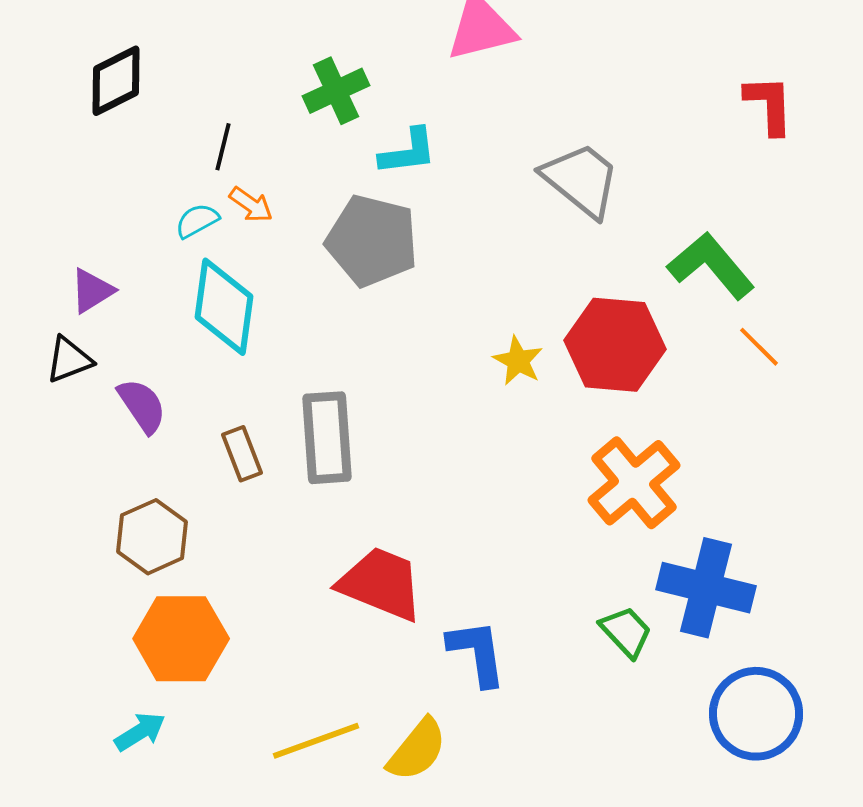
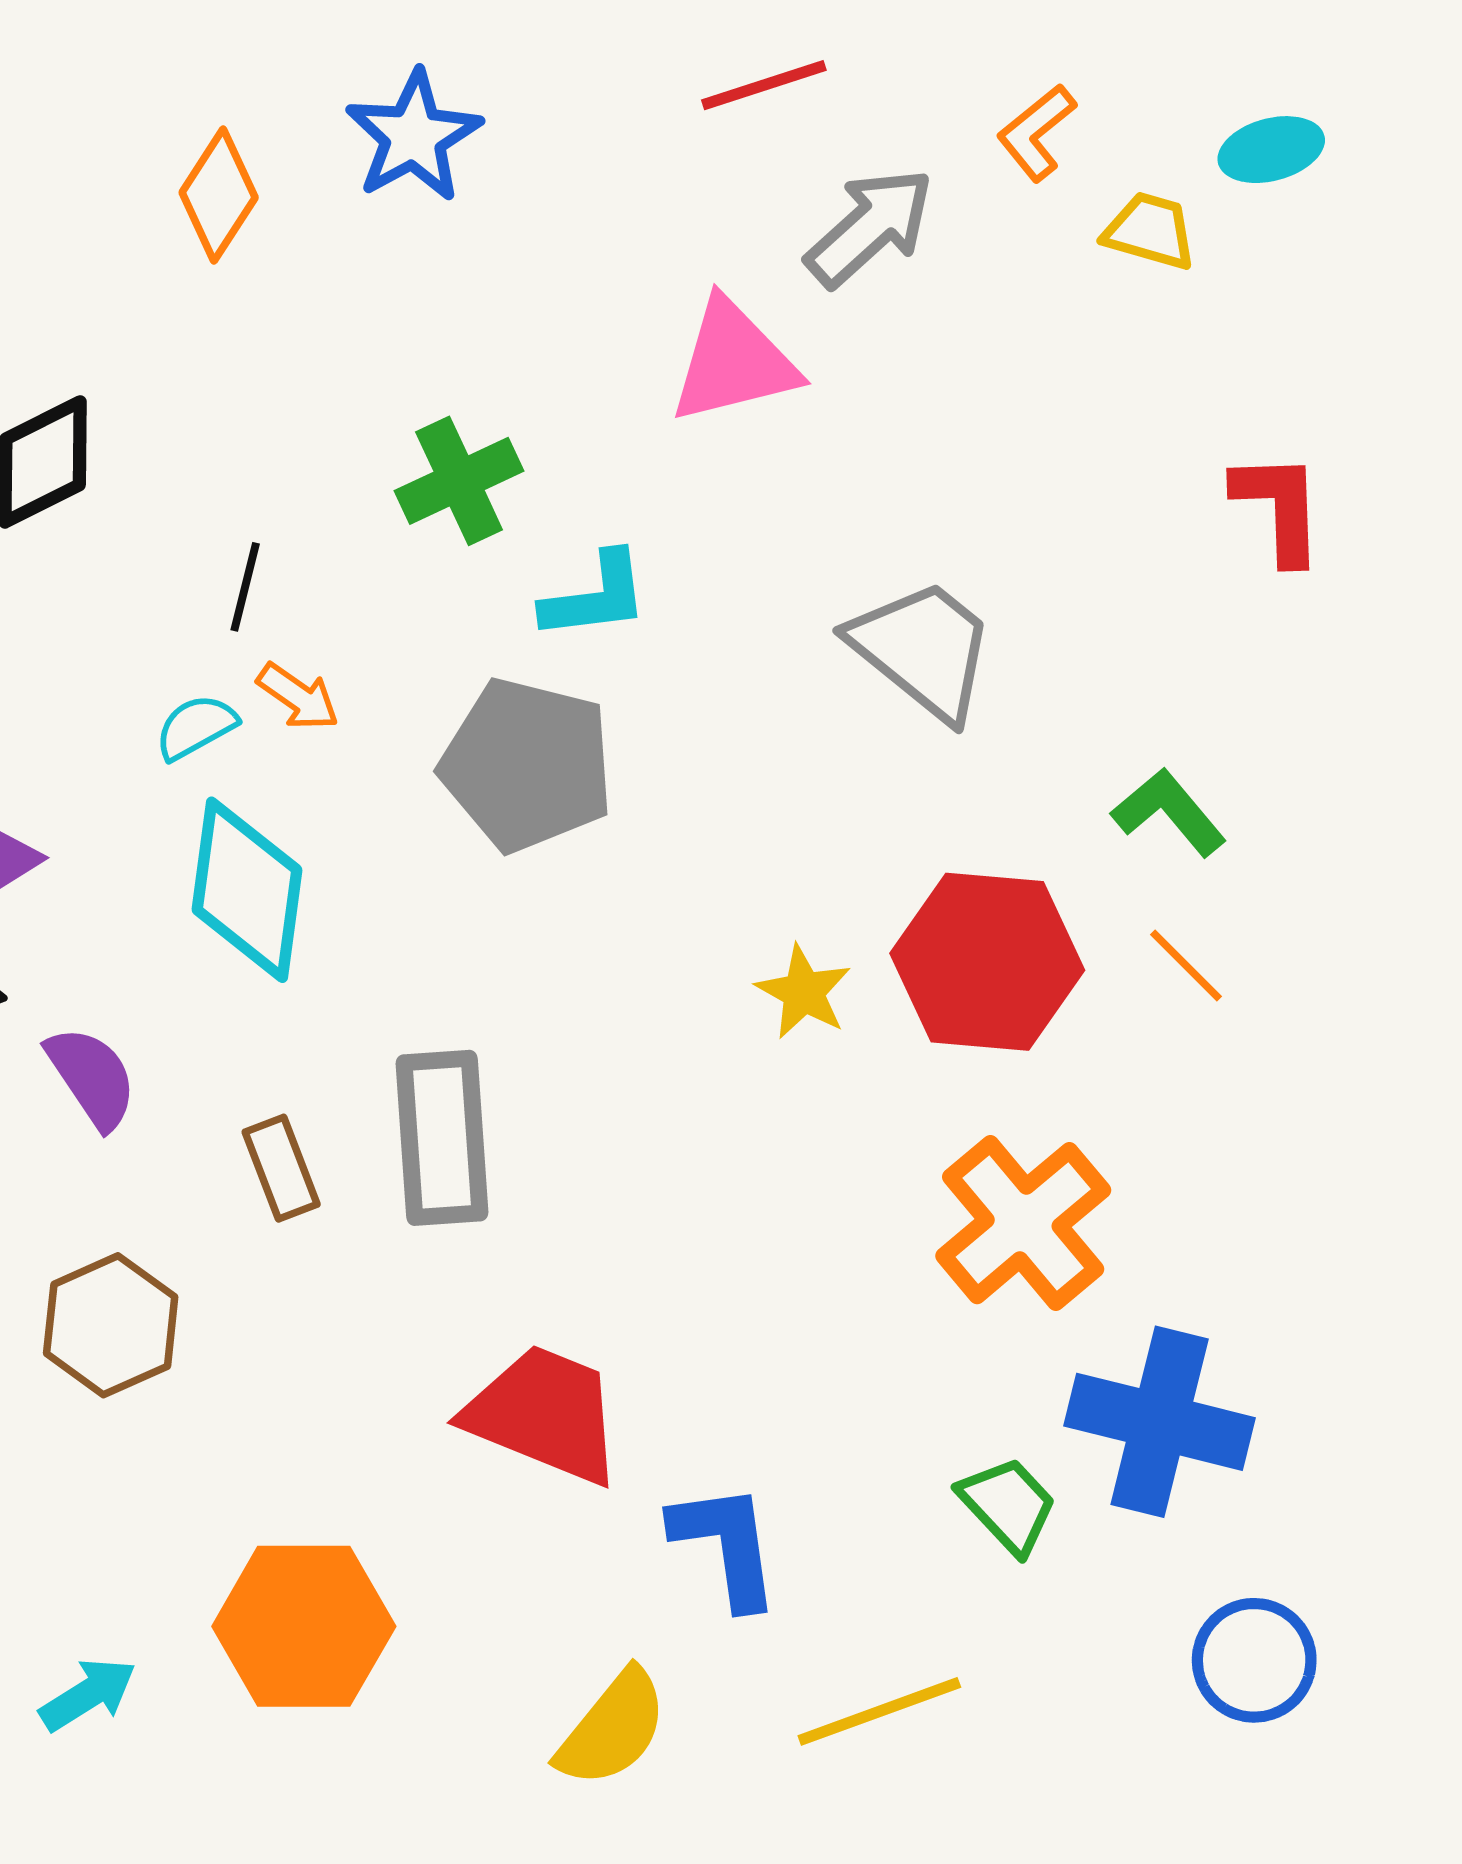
green L-shape: (711, 266) -> (1169, 812), size x0.7
orange line: (759, 347) -> (1186, 966), moved
orange hexagon: (181, 639) -> (304, 1626), moved
blue circle: (756, 714) -> (1254, 1660), size x0.7
yellow line: (316, 741) -> (879, 1711), moved

